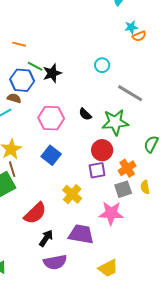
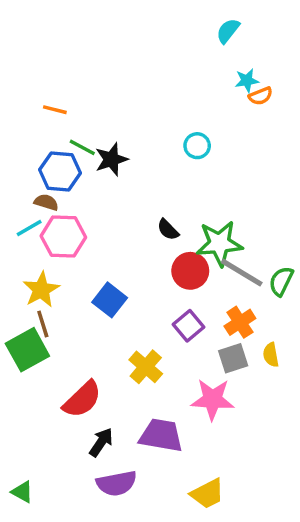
gray line: (130, 93) -> (242, 273), moved
pink hexagon: (51, 118) -> (63, 237), moved
red circle: (102, 150) -> (190, 271), moved
purple square: (97, 170) -> (189, 326), turned -30

